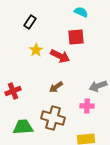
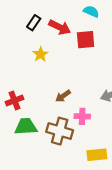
red arrow: (60, 56) -> (60, 27), moved
pink cross: (87, 106) -> (82, 116), moved
green trapezoid: (23, 127) -> (26, 127), moved

